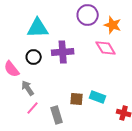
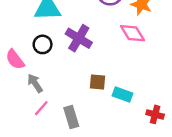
purple cross: (63, 52) -> (79, 38), turned 35
brown square: (77, 99) -> (98, 82), moved

